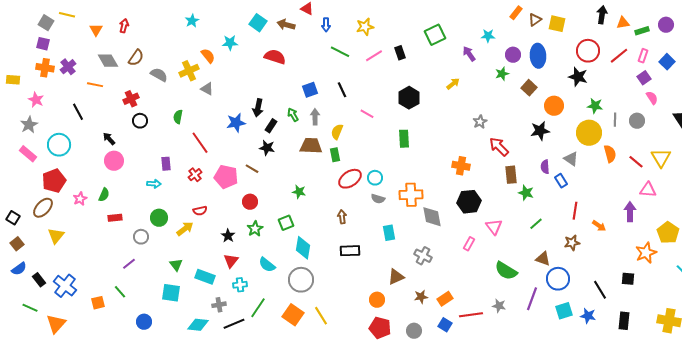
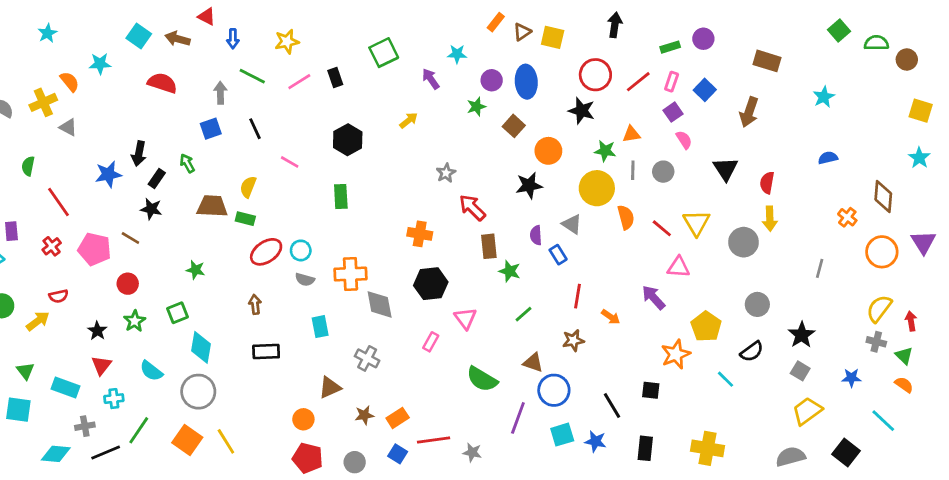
orange triangle: (623, 23) -> (631, 134), moved
gray arrow: (315, 117) -> (220, 93), moved
green rectangle: (335, 155) -> (245, 219), turned -64
purple arrow: (630, 212) -> (654, 298), turned -42
gray star: (499, 306) -> (472, 452), moved

